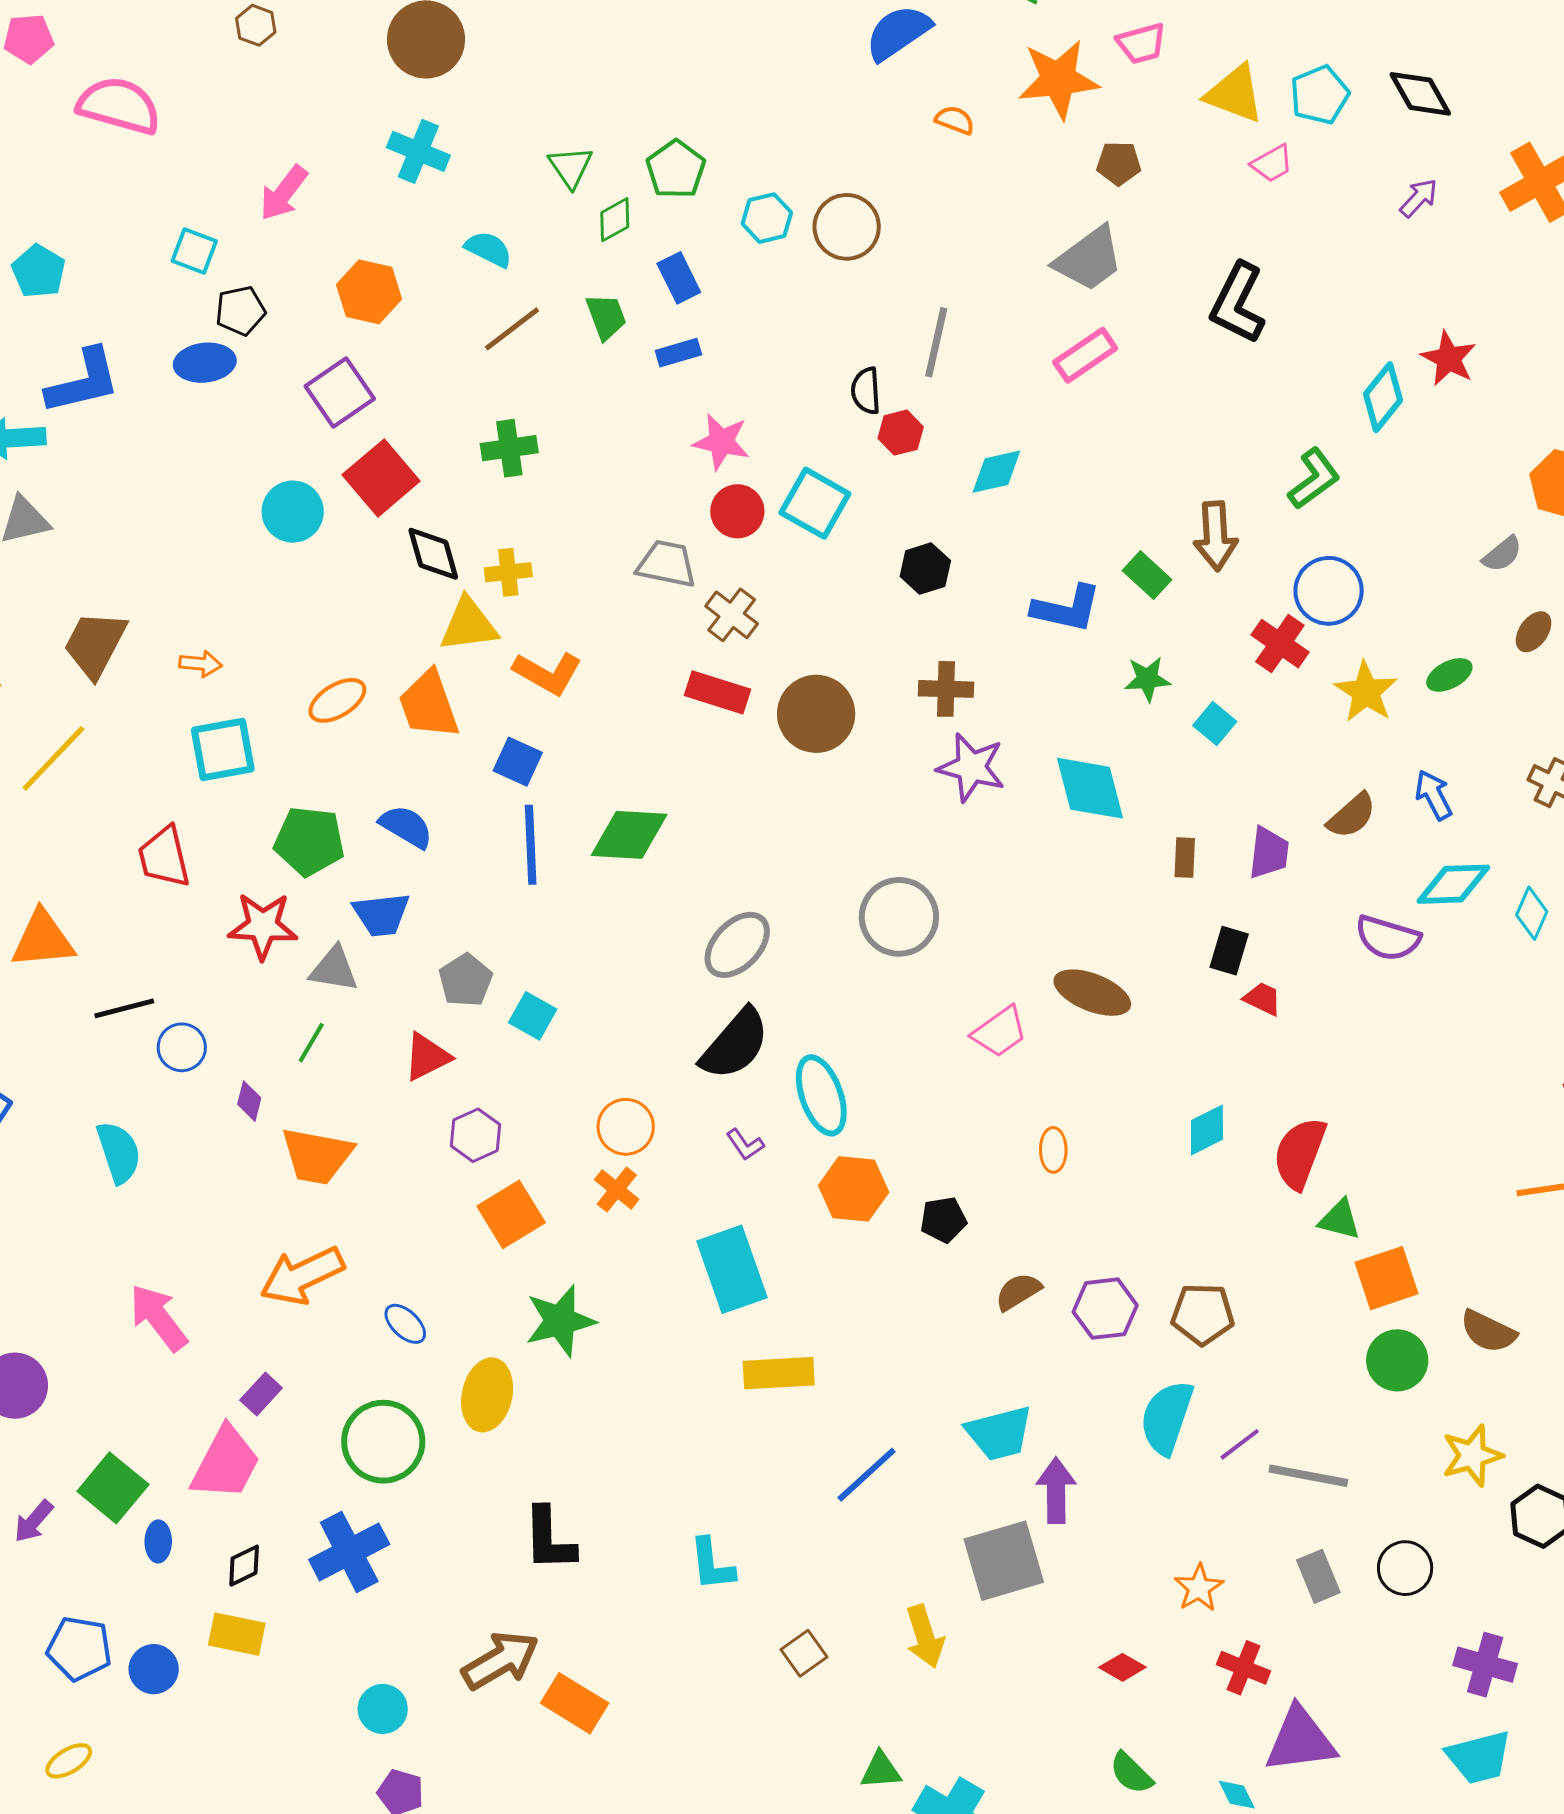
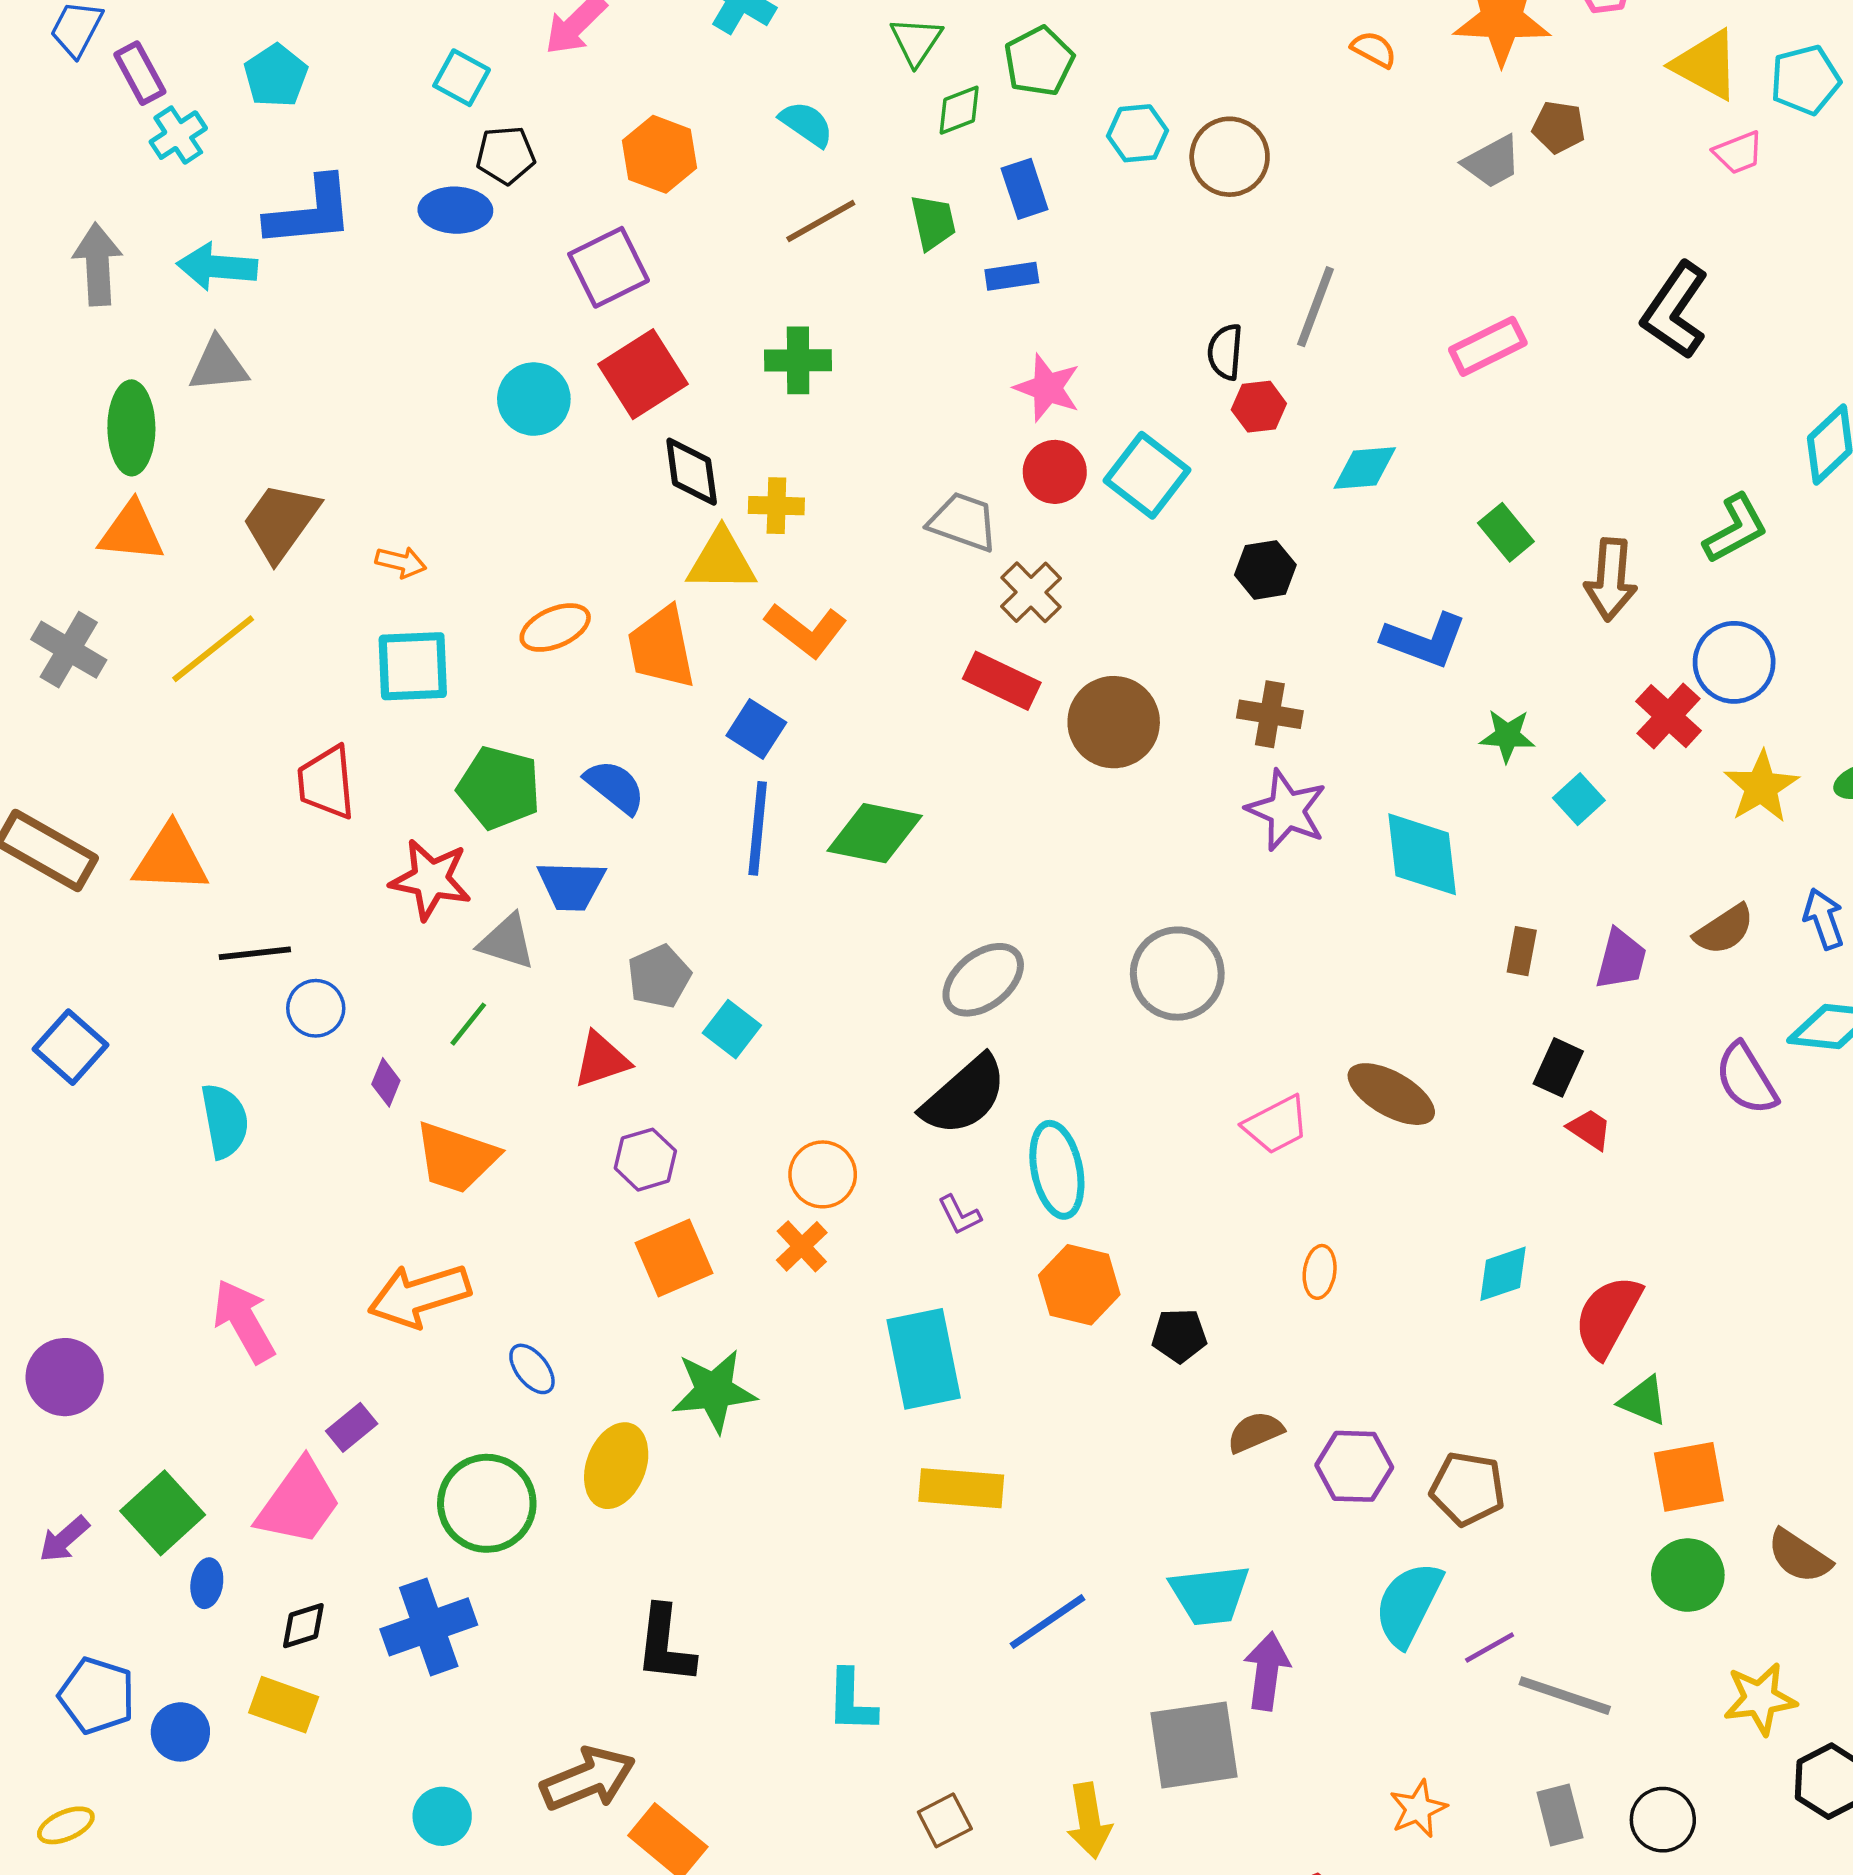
gray trapezoid: (1089, 259) -> (1492, 162), moved, size x0.7
green rectangle: (1147, 575) -> (1506, 532), moved
purple semicircle: (1388, 938) -> (1746, 1079), turned 34

